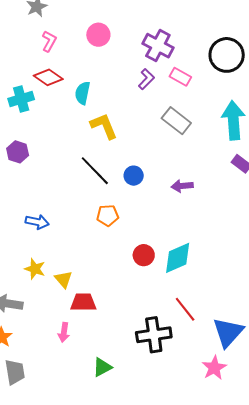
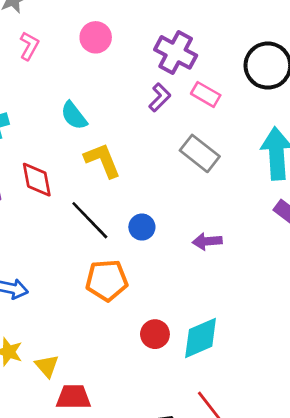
red diamond: (48, 77) -> (37, 180), moved, turned 44
cyan semicircle: (83, 93) -> (74, 116), turned -50
orange pentagon: (108, 215) -> (107, 280), size x1.4

